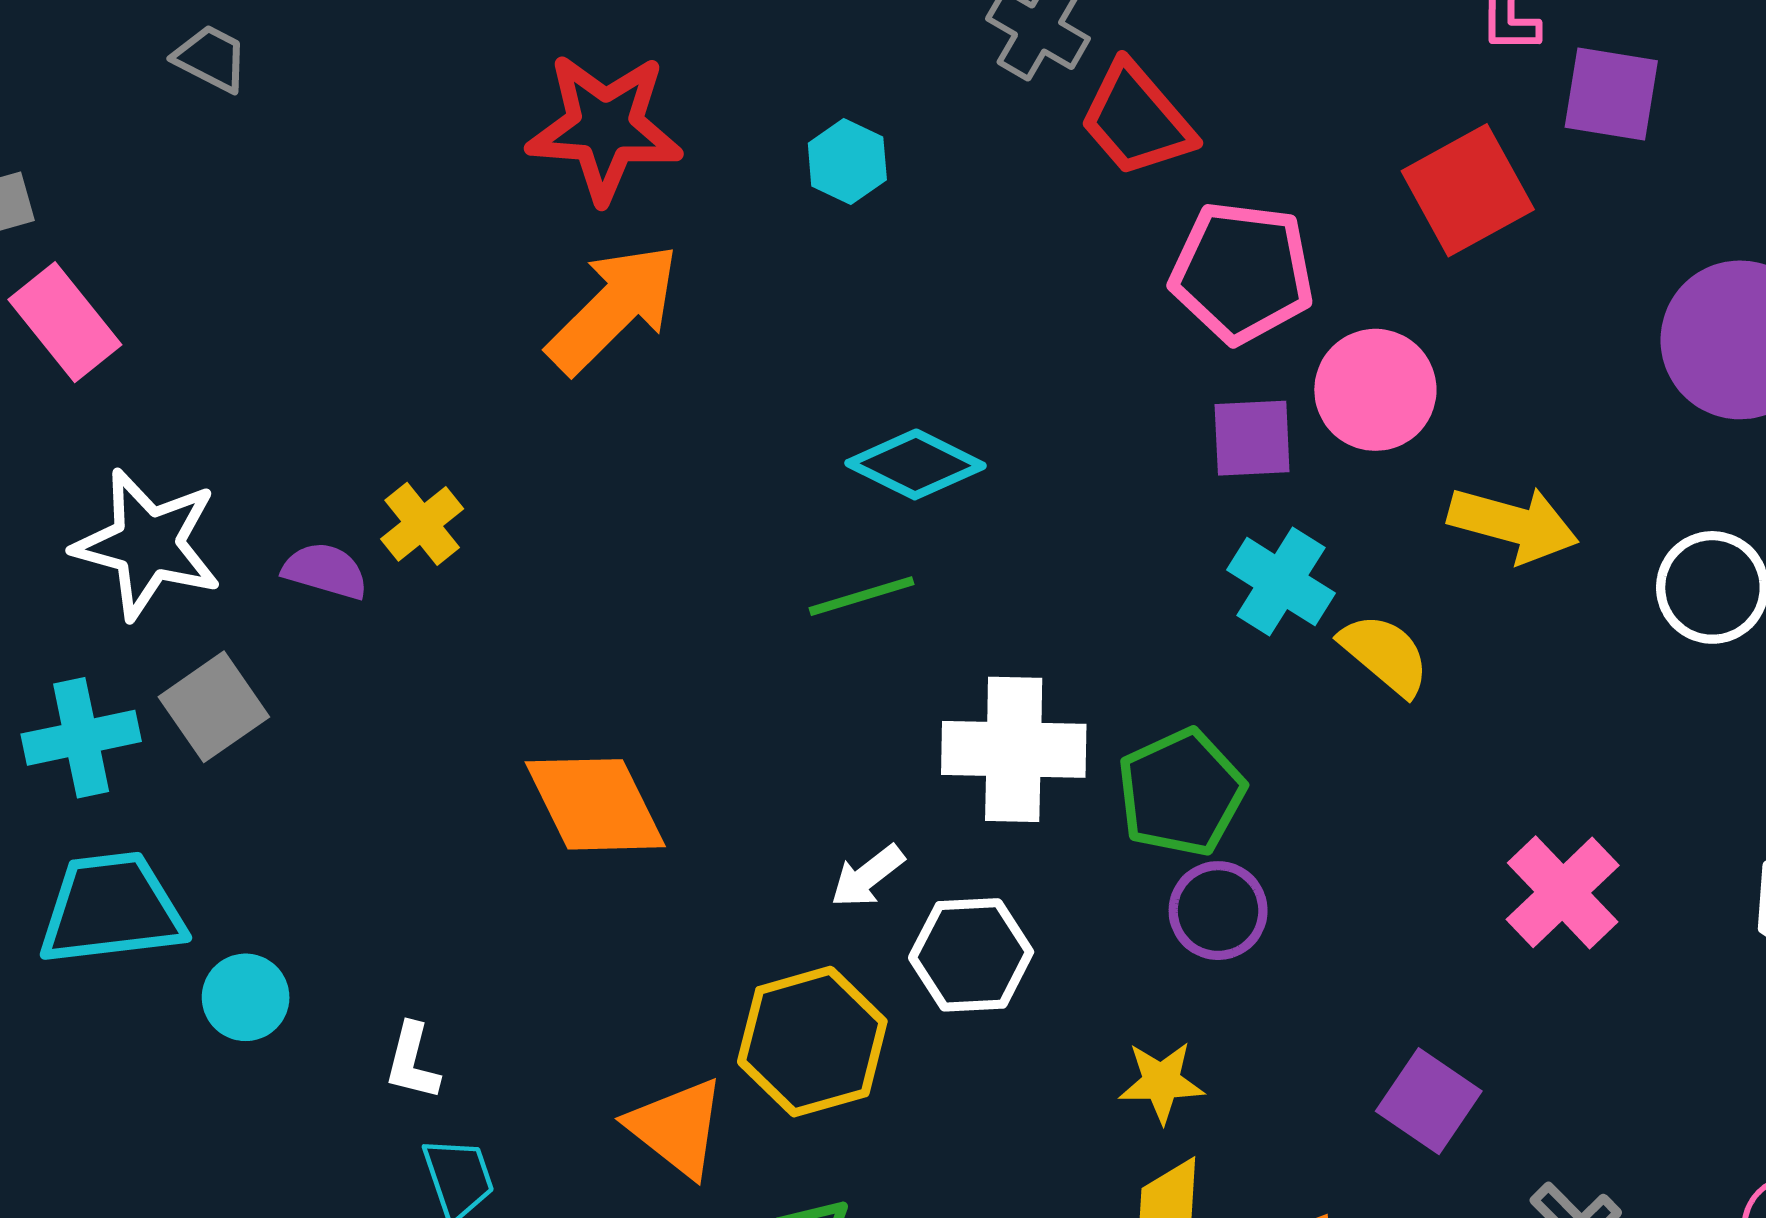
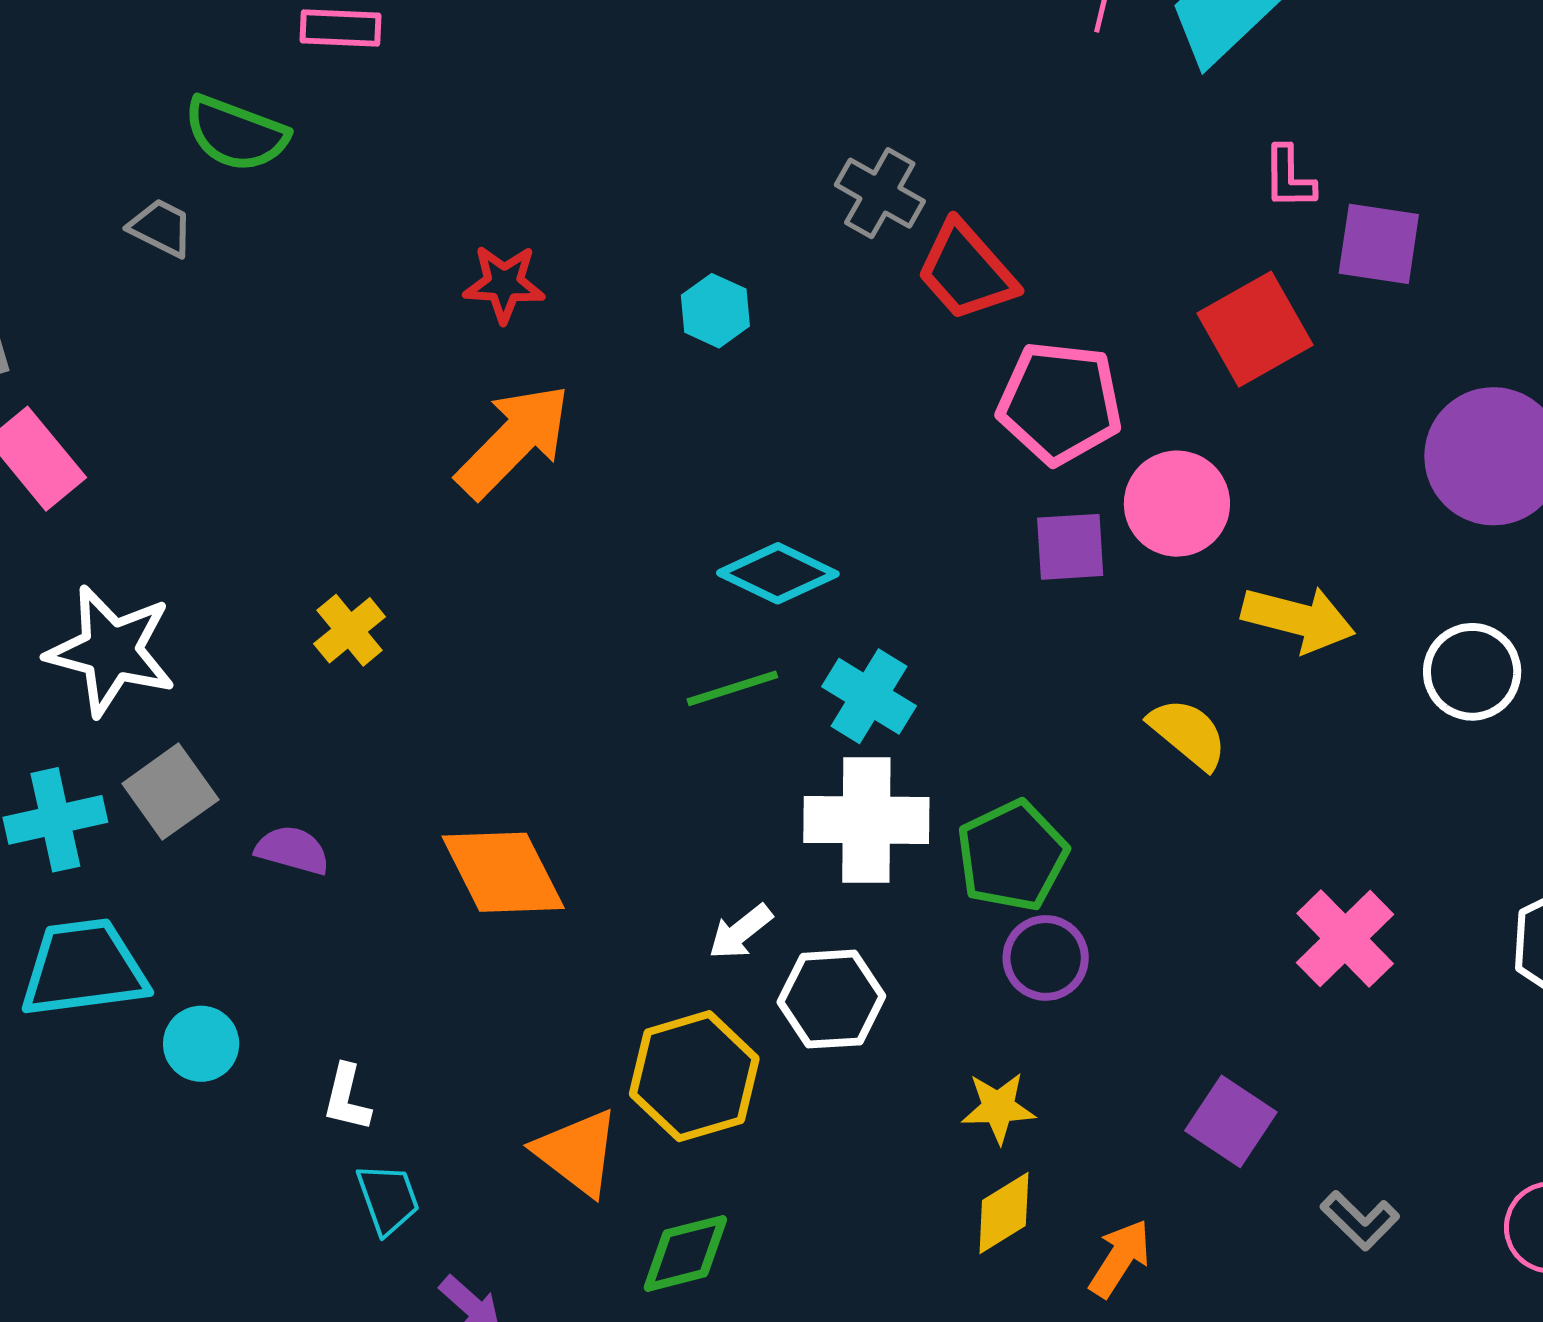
red star: (605, 127) -> (504, 284), size x0.6
purple semicircle: (325, 571) -> (292, 850), moved
cyan cross: (1281, 582) -> (869, 696), moved

